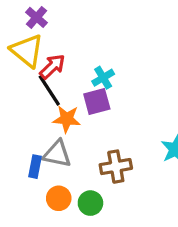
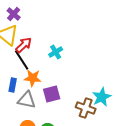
purple square: (97, 102) -> (52, 94), moved
blue rectangle: (35, 167) -> (13, 85), moved
brown cross: (116, 167) -> (86, 108), moved, turned 30

